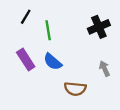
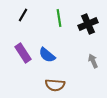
green line: (48, 30) -> (59, 18), moved
brown semicircle: (75, 89) -> (55, 85), moved

